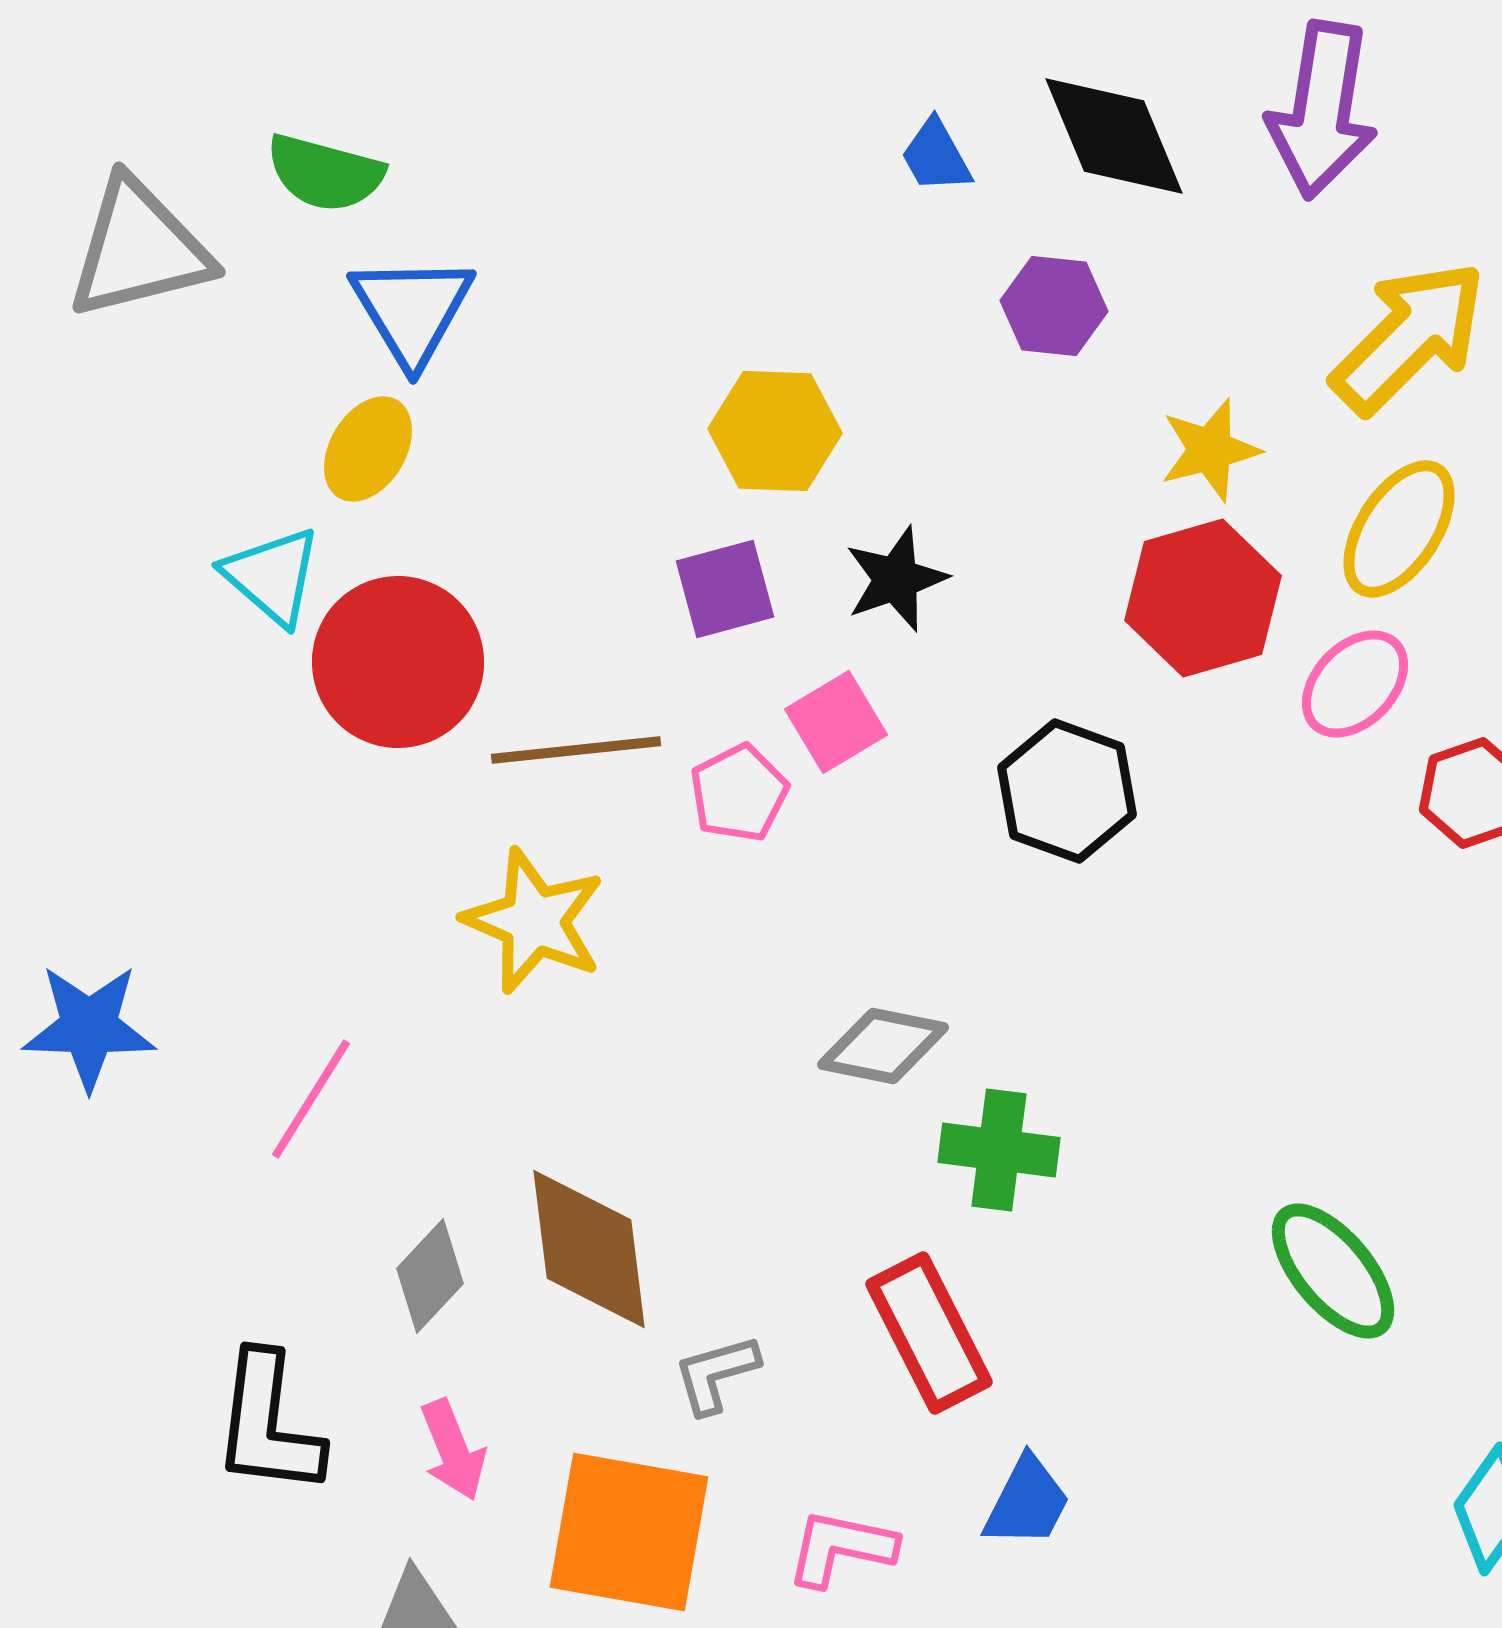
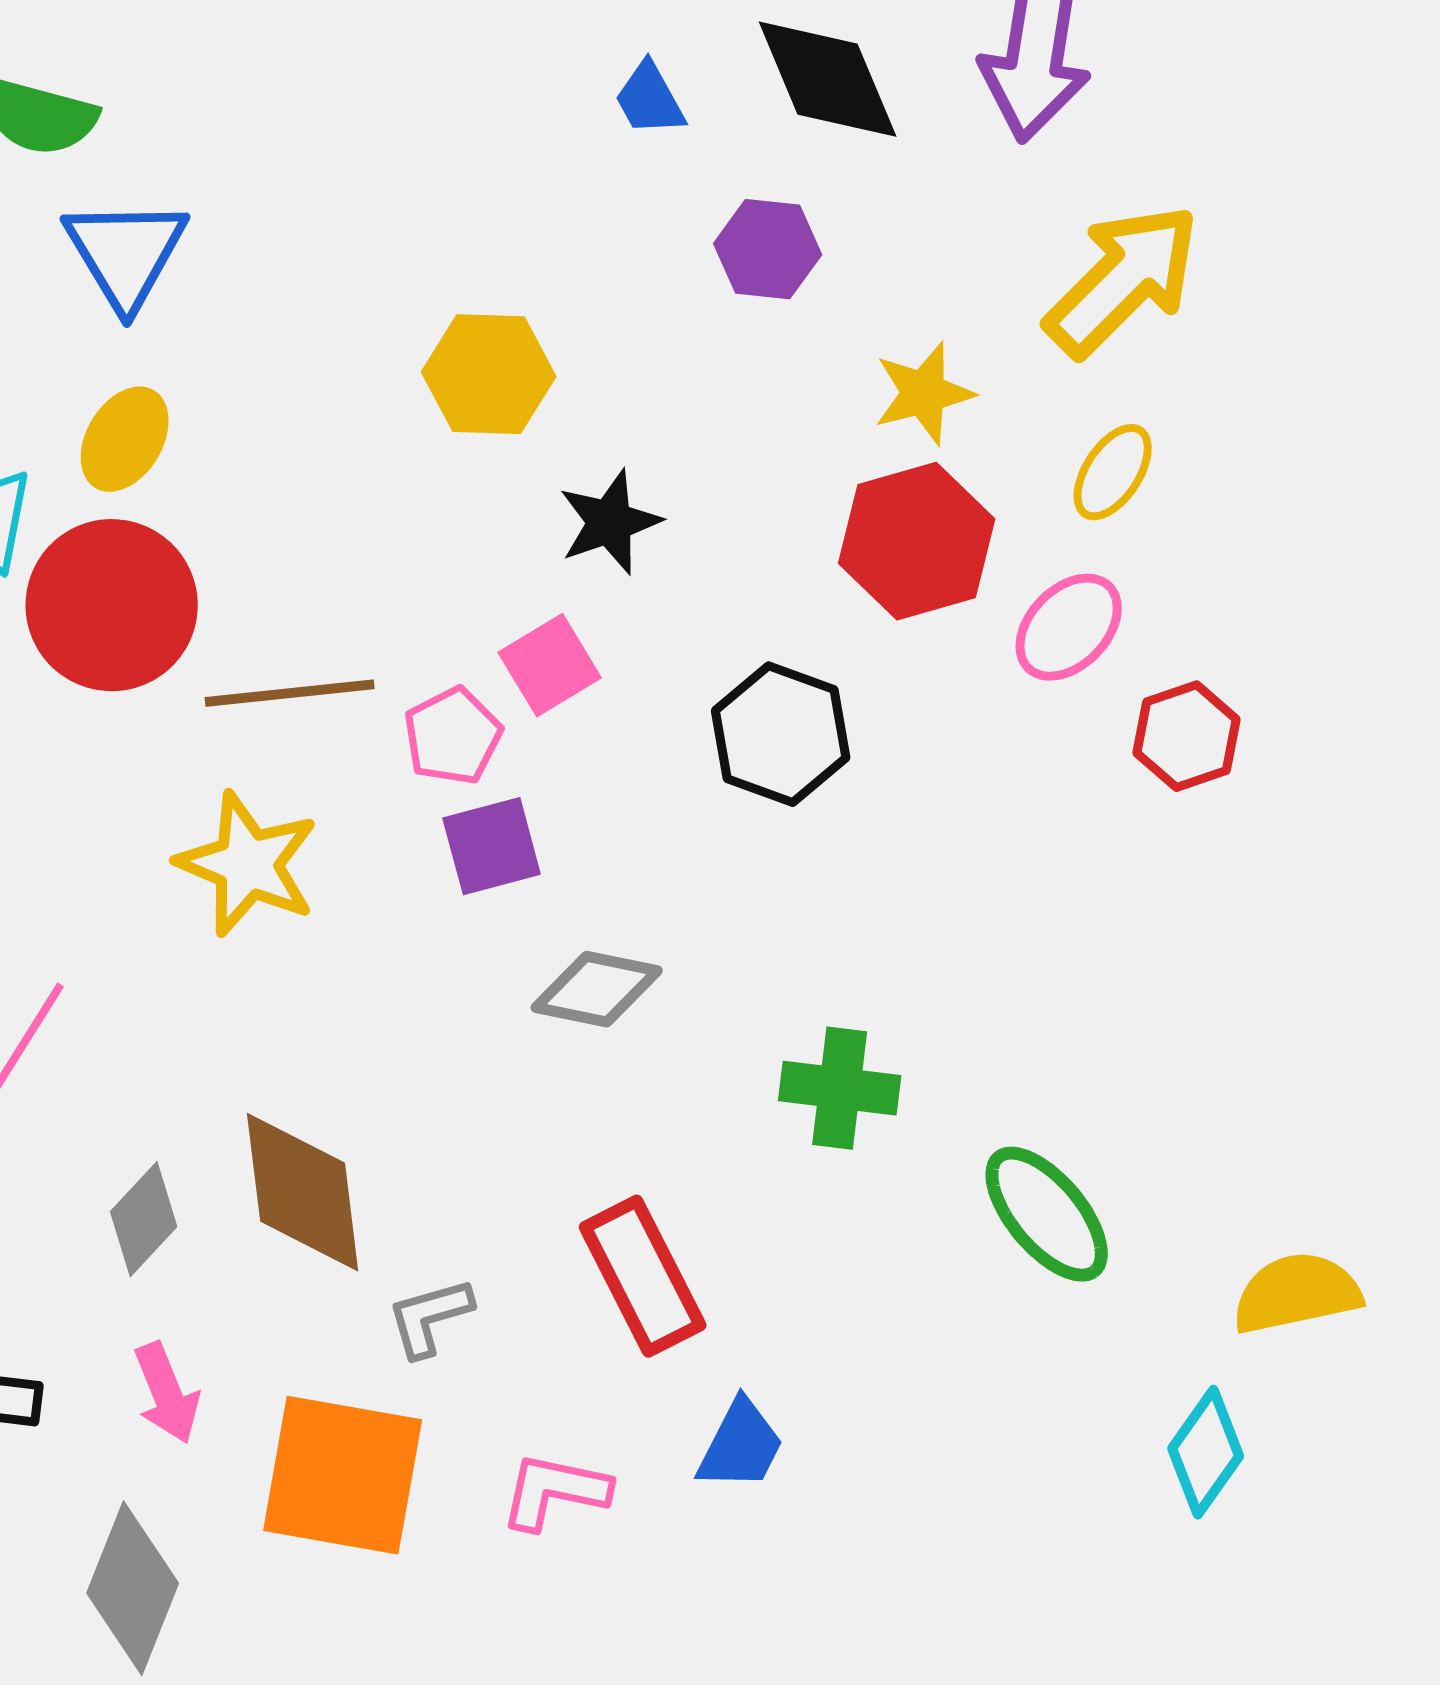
yellow ellipse: (368, 449) -> (125, 439), moved
yellow ellipse: (1399, 529) -> (1113, 472), size x0.7
purple square: (725, 589) -> (492, 846), moved
green cross: (999, 1150) -> (840, 1088), moved

